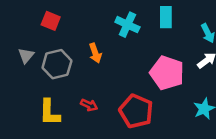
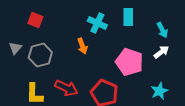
orange arrow: (95, 53) -> (82, 46), moved
red arrow: (89, 105) -> (66, 88), size x1.6

